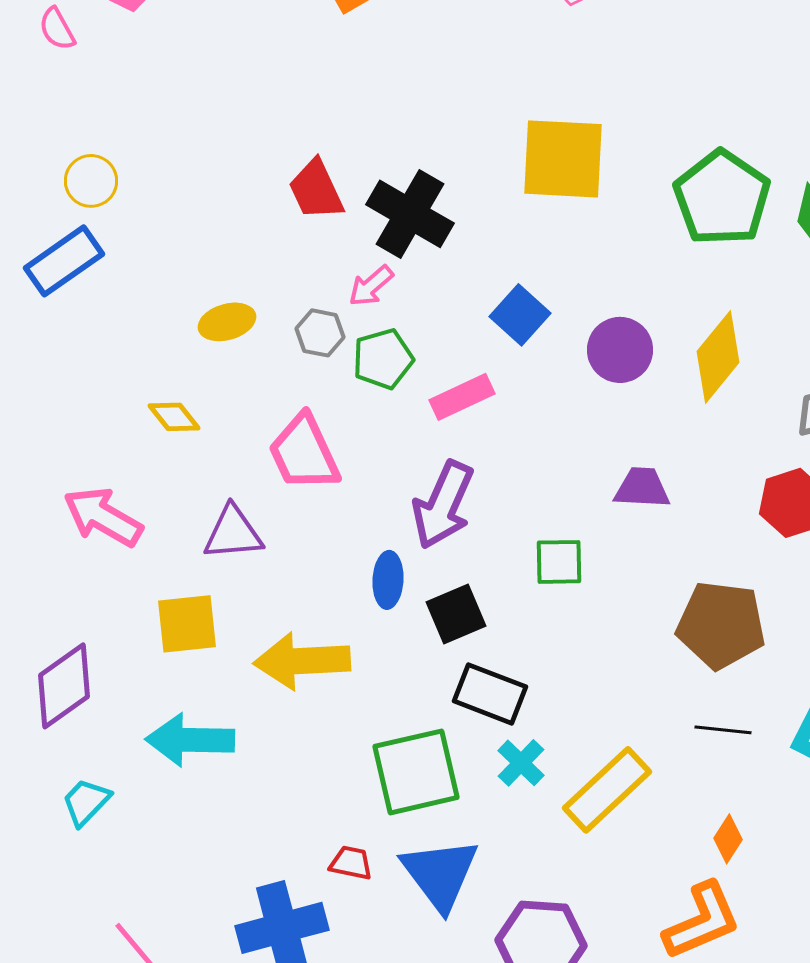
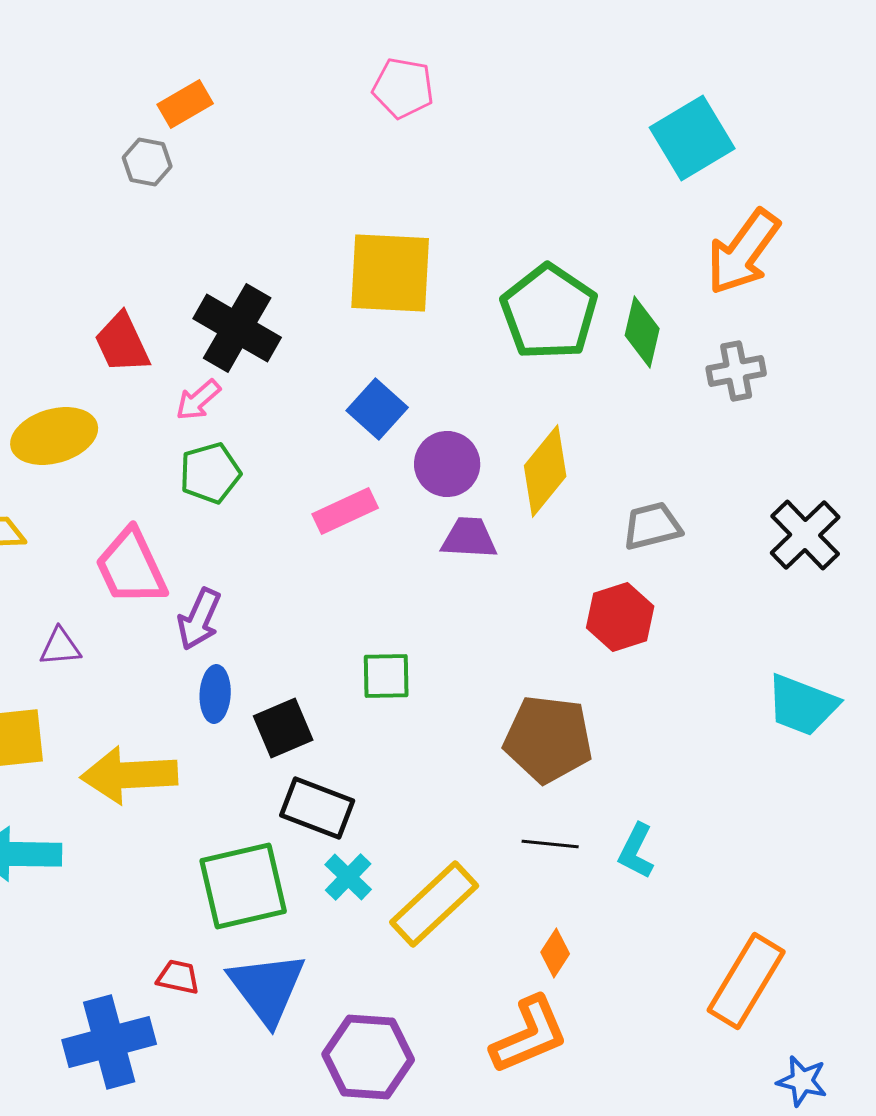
red trapezoid: (316, 190) -> (122, 343), moved
blue square: (520, 315) -> (377, 409), moved
yellow ellipse: (227, 322) -> (54, 436), size x1.5
gray hexagon: (320, 333) -> (147, 162), moved
pink rectangle: (462, 397) -> (345, 511), moved
purple trapezoid: (642, 488) -> (469, 538), moved
purple arrow: (443, 505) -> (199, 619), moved, size x0.7
purple triangle: (233, 533) -> (60, 647), size x0.7

